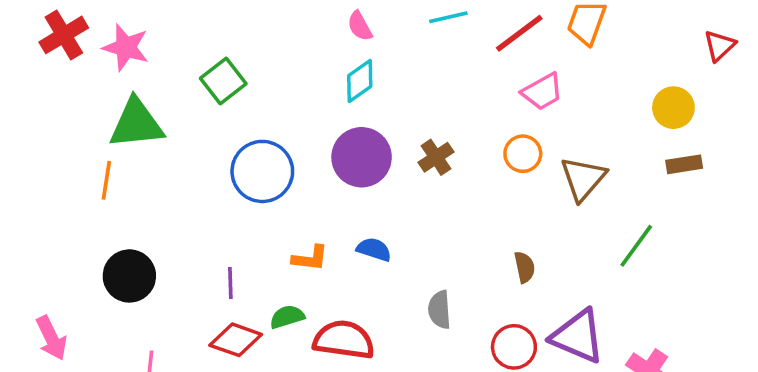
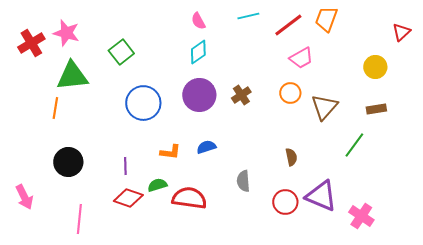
red cross: (64, 35) -> (31, 43), moved
brown rectangle: (684, 164) -> (376, 109), moved
blue semicircle: (374, 249) -> (206, 147), turned -36

